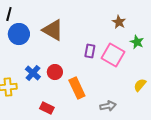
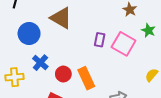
blue circle: (19, 34) -> (29, 34), moved
red circle: (55, 72) -> (63, 74), moved

